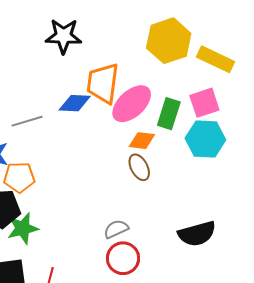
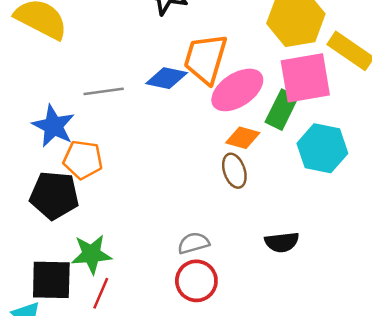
pink square: (204, 103) -> (305, 78), moved, size x1.4
green star: (23, 228) -> (91, 254), moved
black semicircle: (197, 234) -> (282, 242), moved, size x0.7

